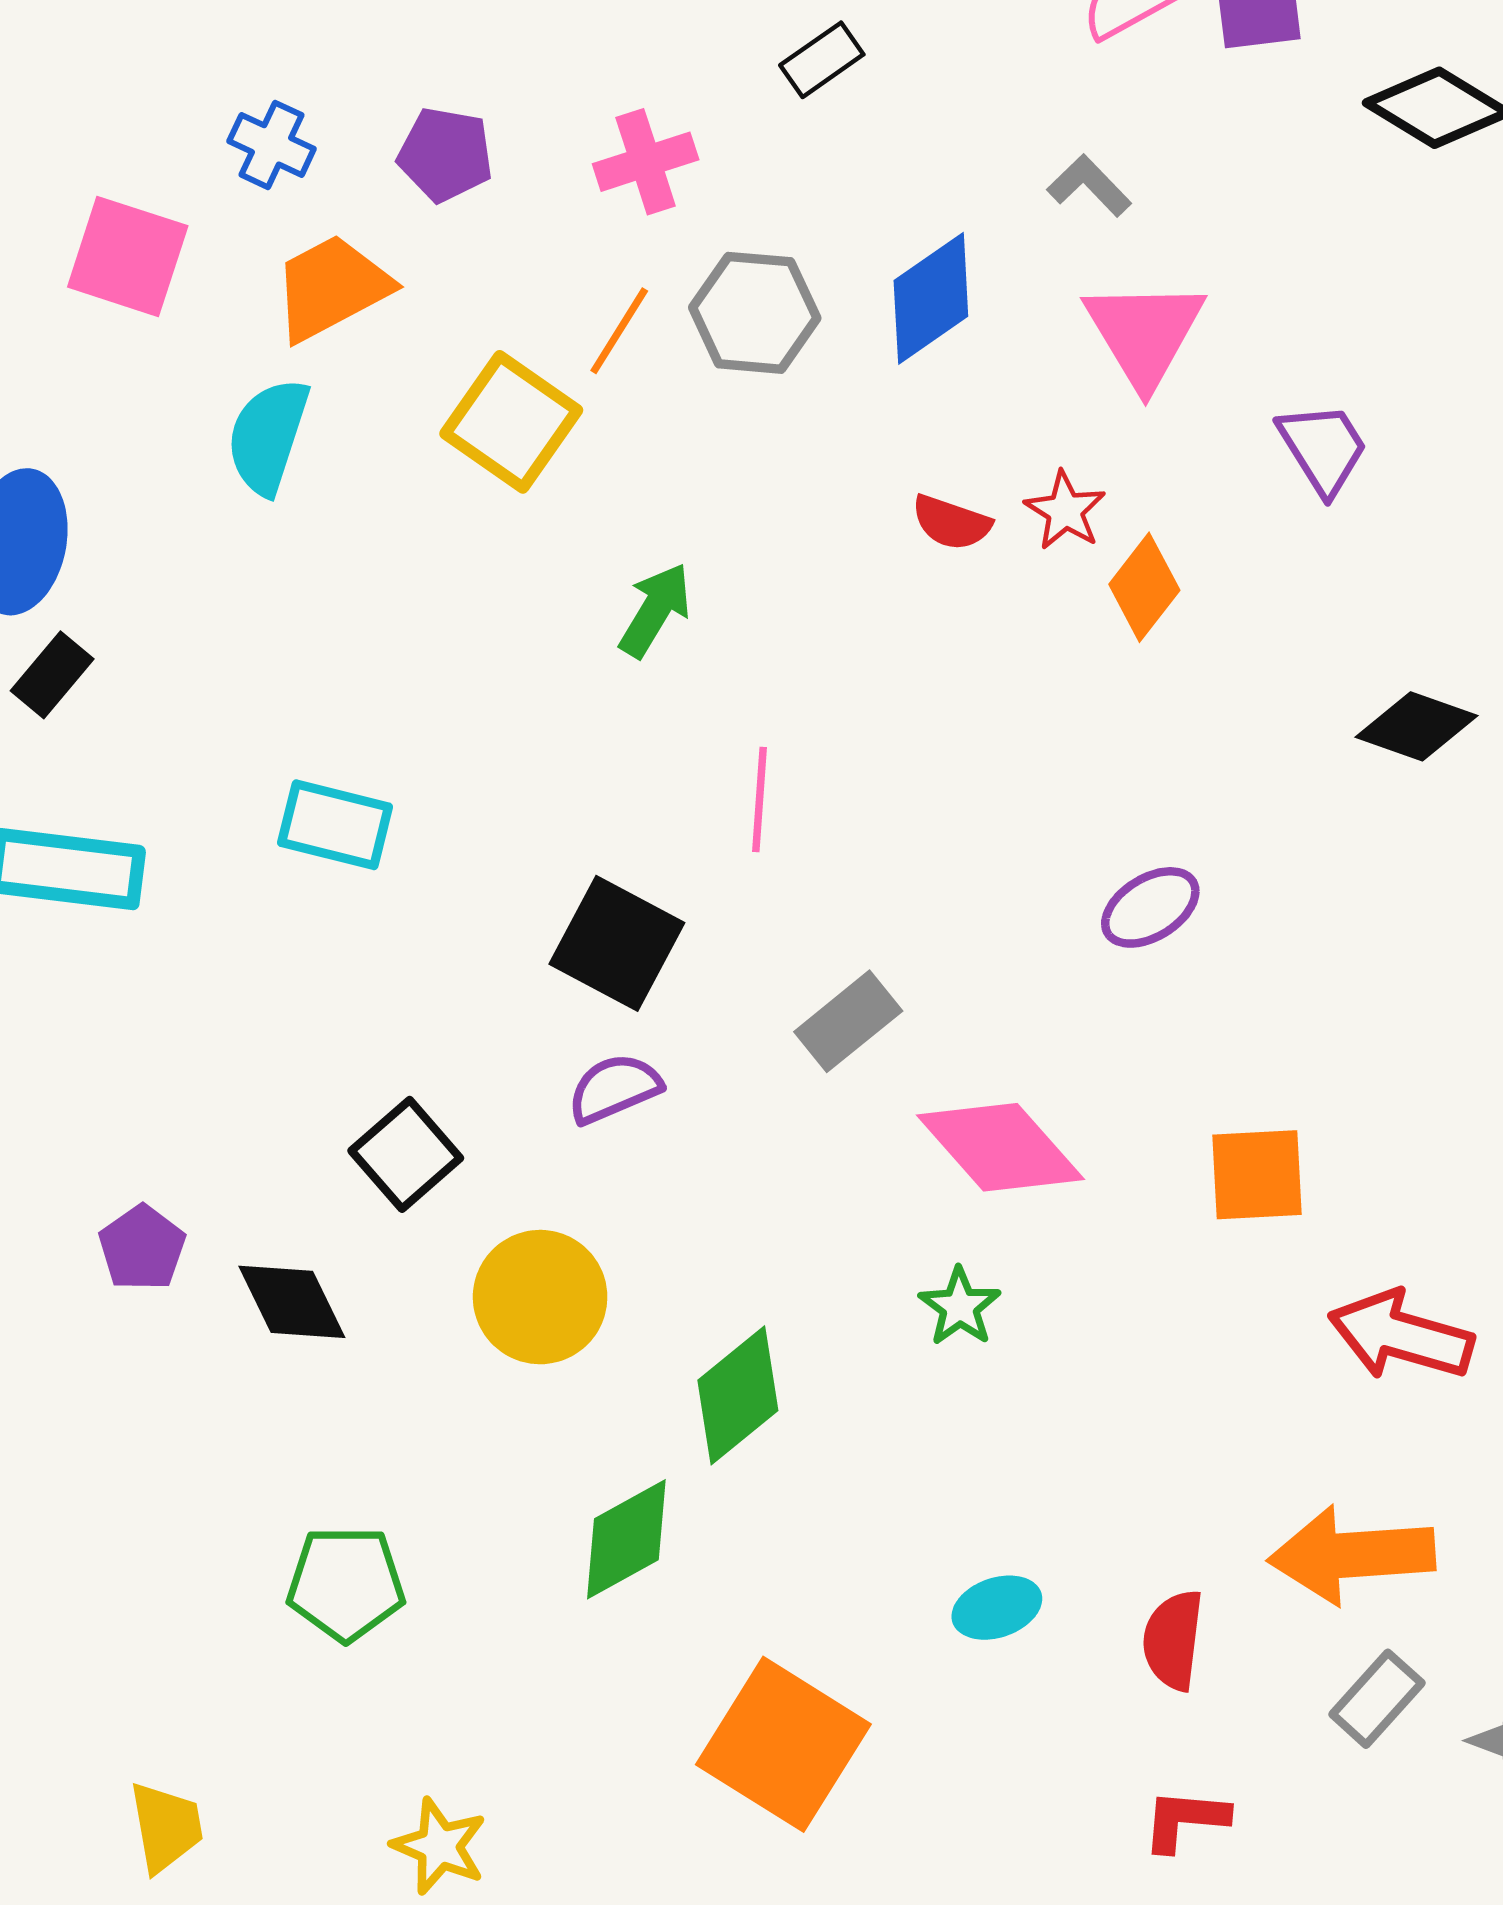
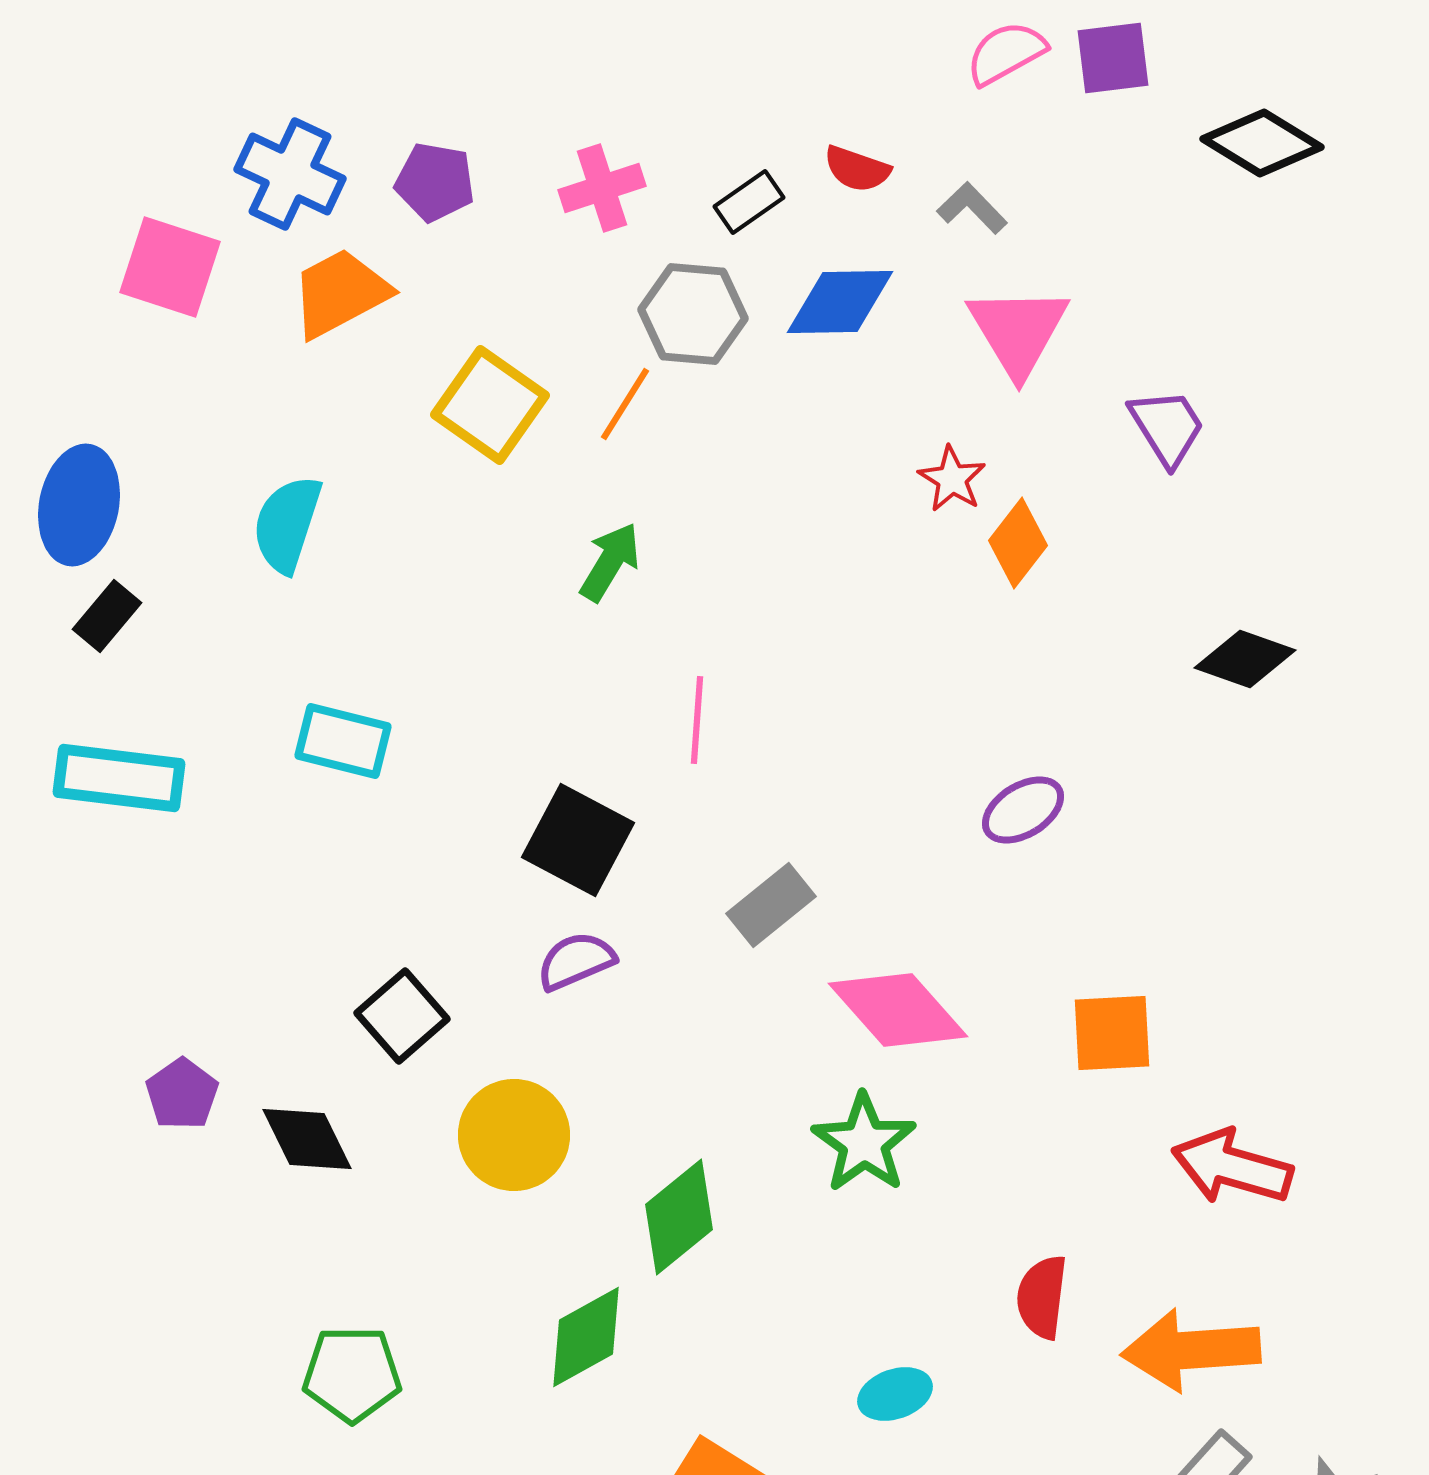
black rectangle: (822, 60) -> (749, 202), moved
blue cross: (272, 145) -> (290, 174), size x1.5
blue diamond: (931, 298) -> (840, 302), turned 34
orange line: (619, 331) -> (625, 404), moved
cyan semicircle: (268, 436) -> (287, 524), moved
red semicircle: (951, 523) -> (857, 169), moved
green star: (960, 1307) -> (864, 1143), size x1.5
red semicircle: (1173, 1640) -> (1042, 1297), moved

